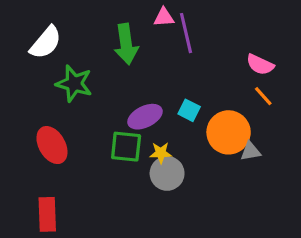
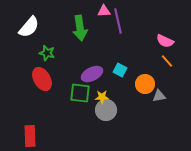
green star: (74, 84) -> (47, 53), size x0.7
orange circle: (229, 132) -> (145, 84), size x0.7
red ellipse: (52, 145) -> (42, 79), moved

